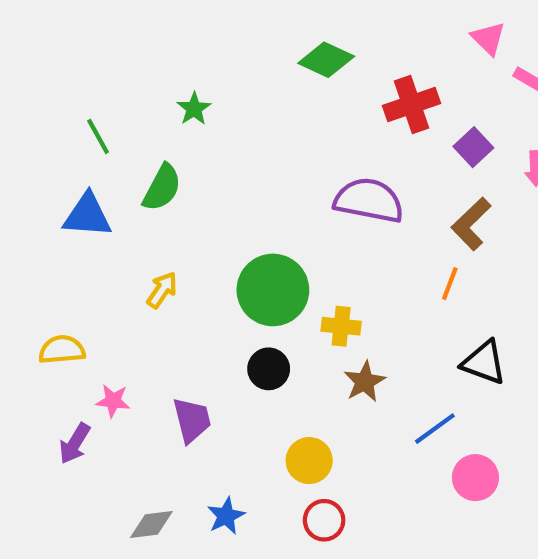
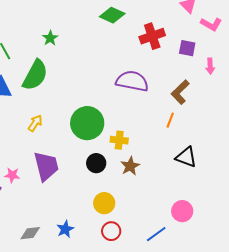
purple square: (473, 147) -> (187, 48), moved, turned -36
green semicircle: (162, 188) -> (35, 75), size x1.4
black circle: (269, 369) -> (96, 163), moved
purple trapezoid: (192, 420) -> (46, 166), moved, size x1.4
blue line: (435, 429) -> (156, 234), moved

